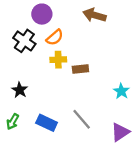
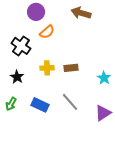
black cross: (24, 41) -> (21, 46), moved
yellow cross: (58, 60) -> (47, 68), moved
brown rectangle: (80, 69) -> (71, 68), moved

